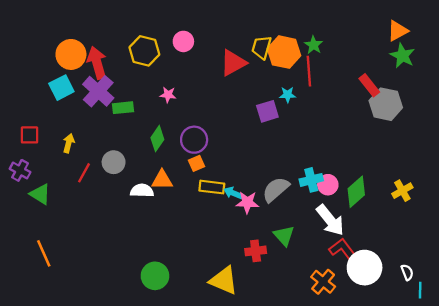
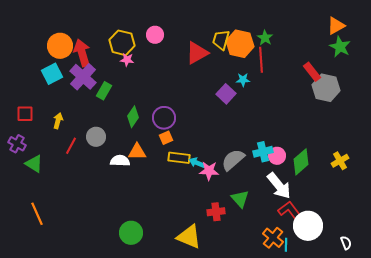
pink star: (168, 95) -> (127, 60), moved
green rectangle: (123, 108) -> (104, 91), turned -54
purple square: (267, 111) -> (226, 94), turned -30
white semicircle: (407, 272) -> (346, 243), moved
cyan line: (420, 290) -> (286, 245), moved

